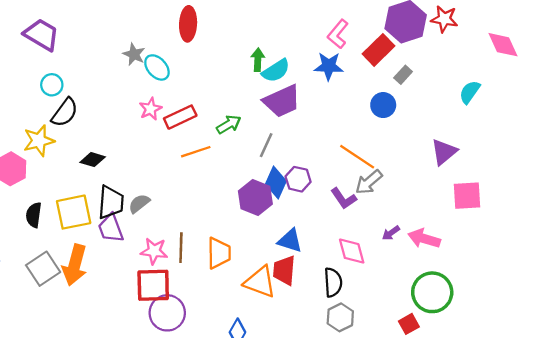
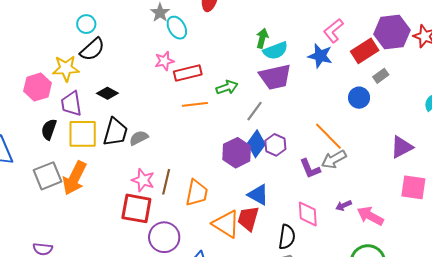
purple trapezoid: (111, 228) -> (71, 104), moved
purple circle: (167, 313) -> (164, 237), moved

